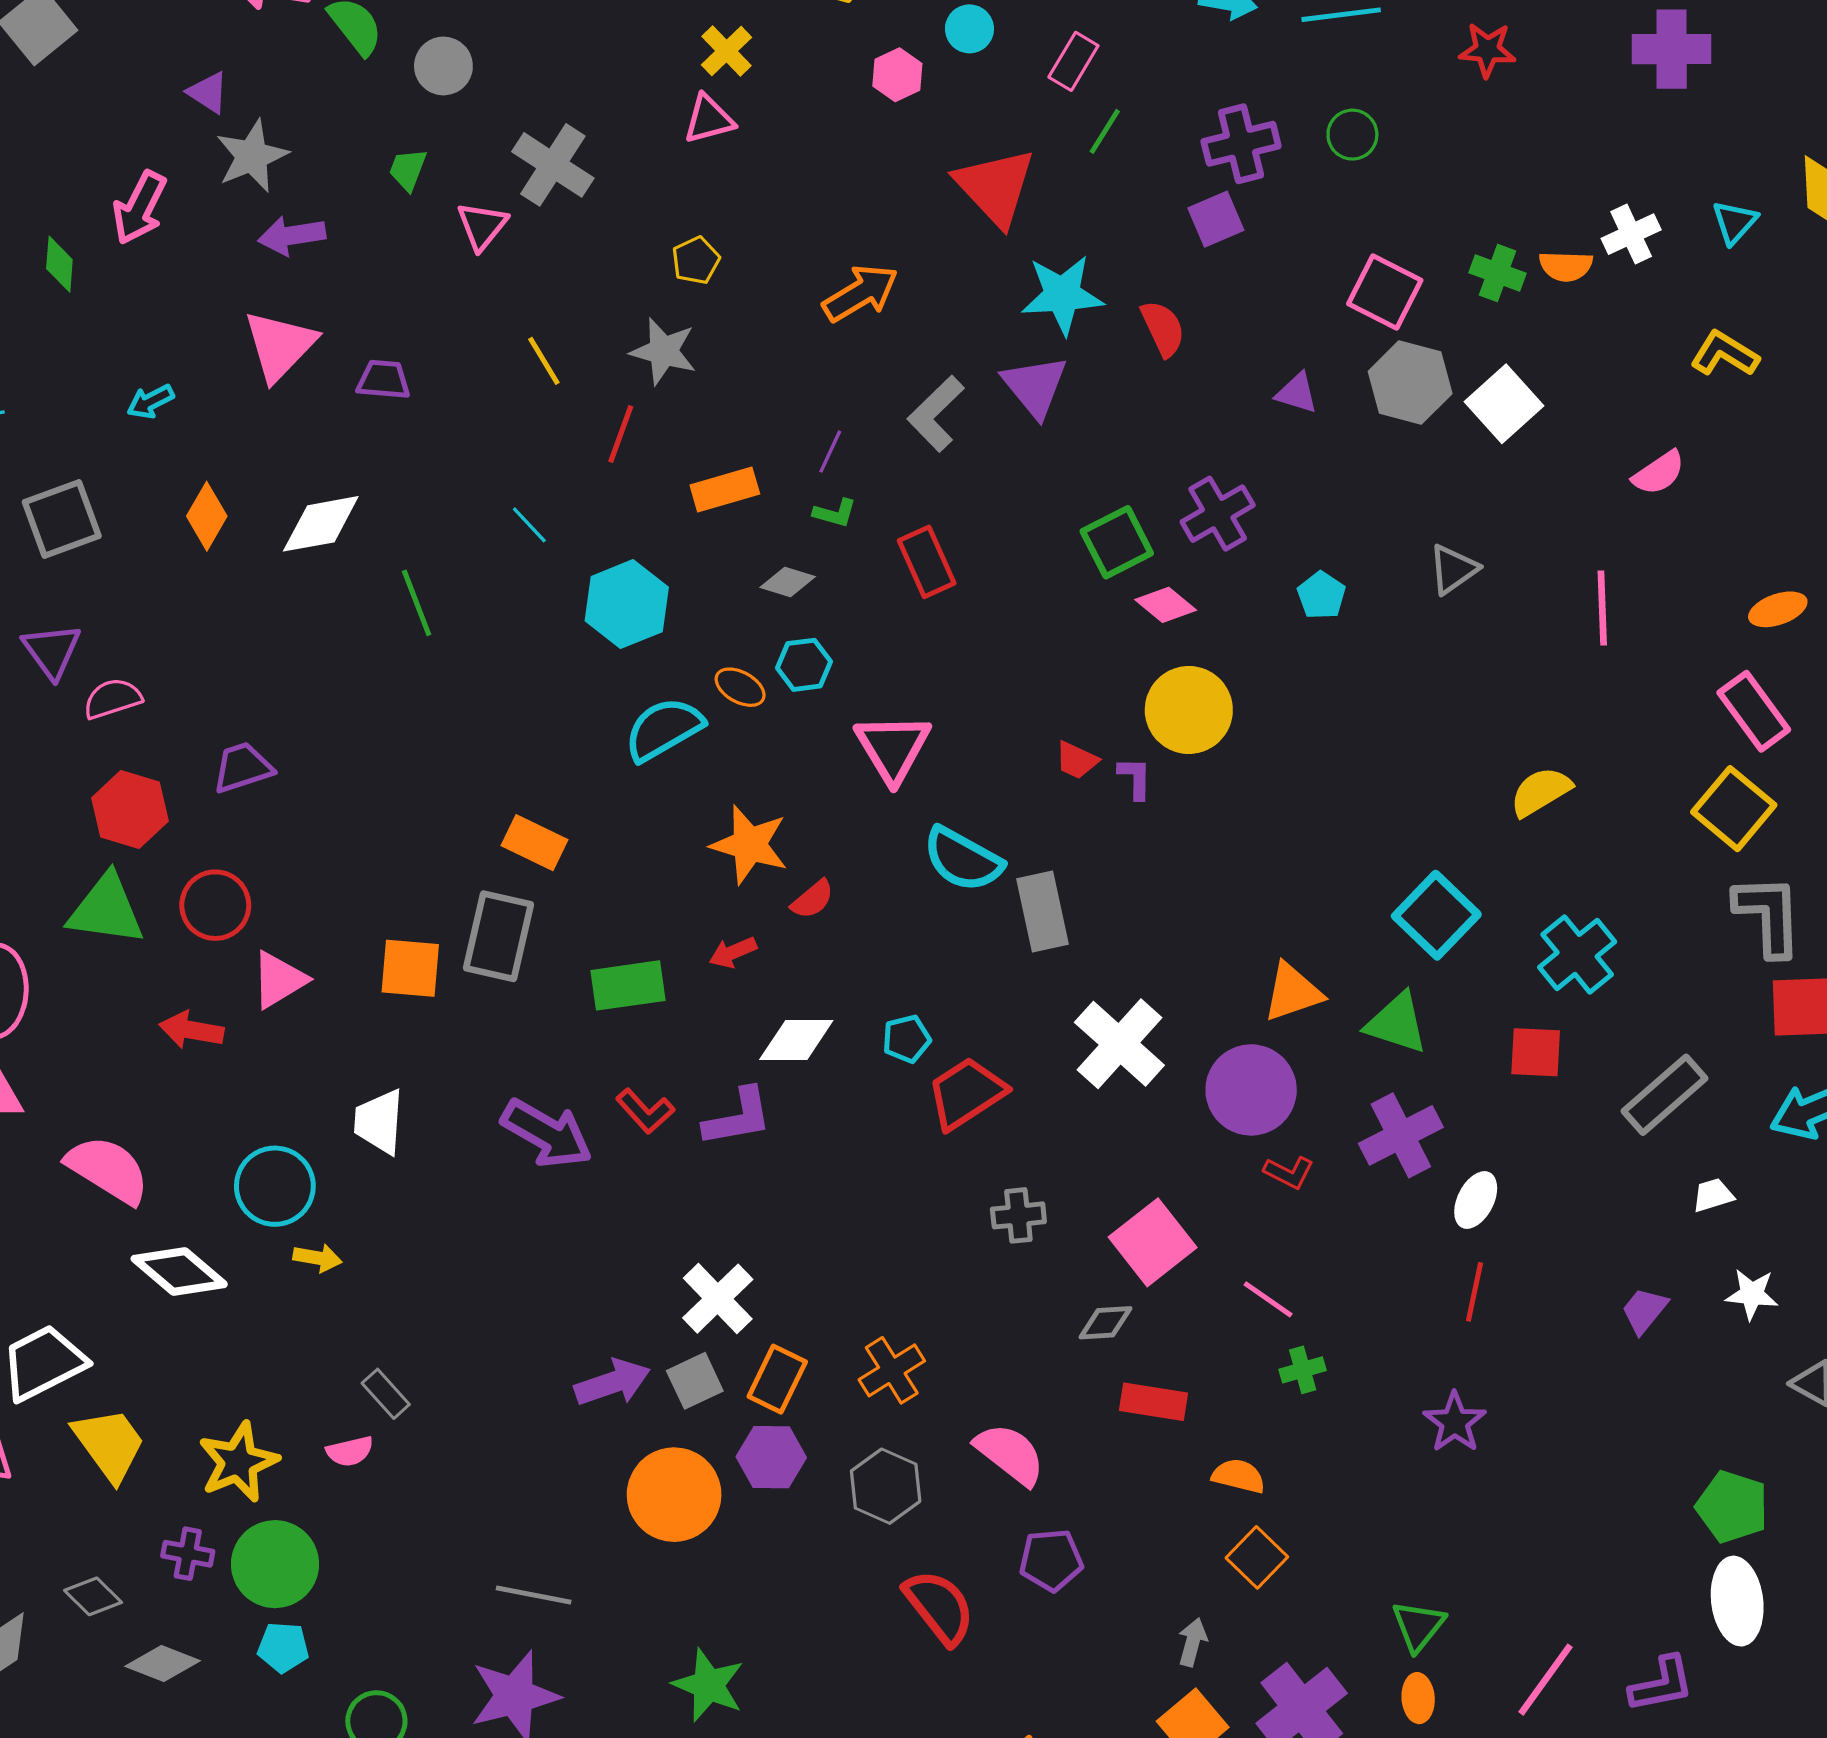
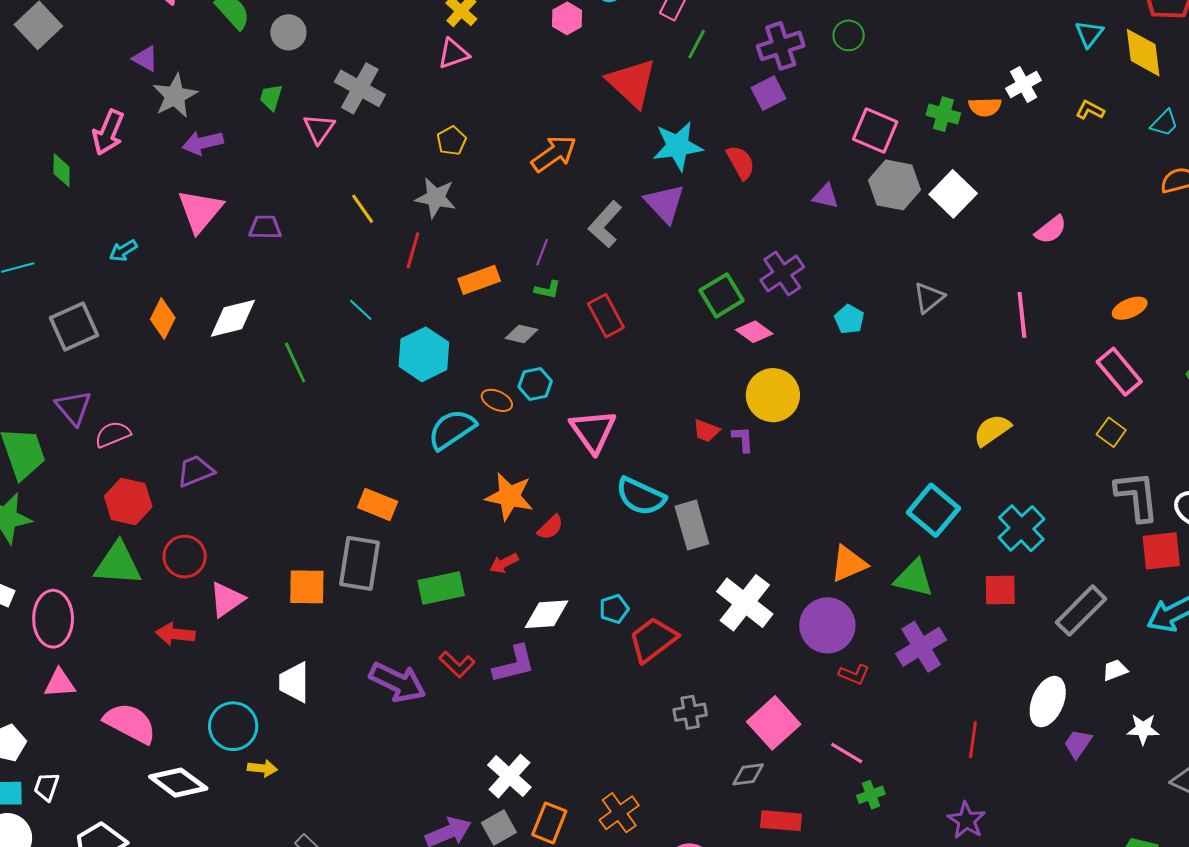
cyan triangle: (1735, 222) -> (1089, 34), moved
yellow L-shape: (1725, 354) -> (1090, 110), moved, size x0.7
yellow square: (1734, 809) -> (1111, 432), size x0.6
white ellipse: (1476, 1200) -> (1048, 702), moved, size x1.4

